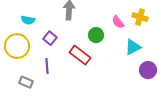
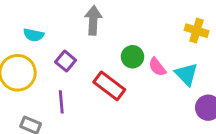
pink semicircle: (118, 22) -> (157, 67), moved
cyan triangle: (133, 47) -> (186, 74), turned -48

